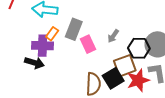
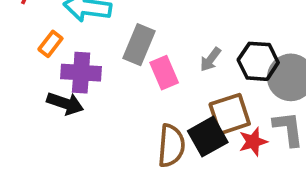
orange rectangle: (52, 34) -> (50, 44), moved
black hexagon: (139, 48) -> (258, 61), moved
red star: (138, 80) -> (253, 142), size x0.7

